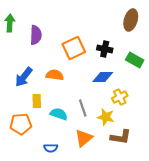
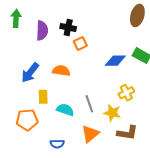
orange square: (74, 48) -> (80, 44), size x0.6
black cross: (105, 49) -> (68, 28), moved
blue diamond: (103, 77) -> (115, 61), moved

